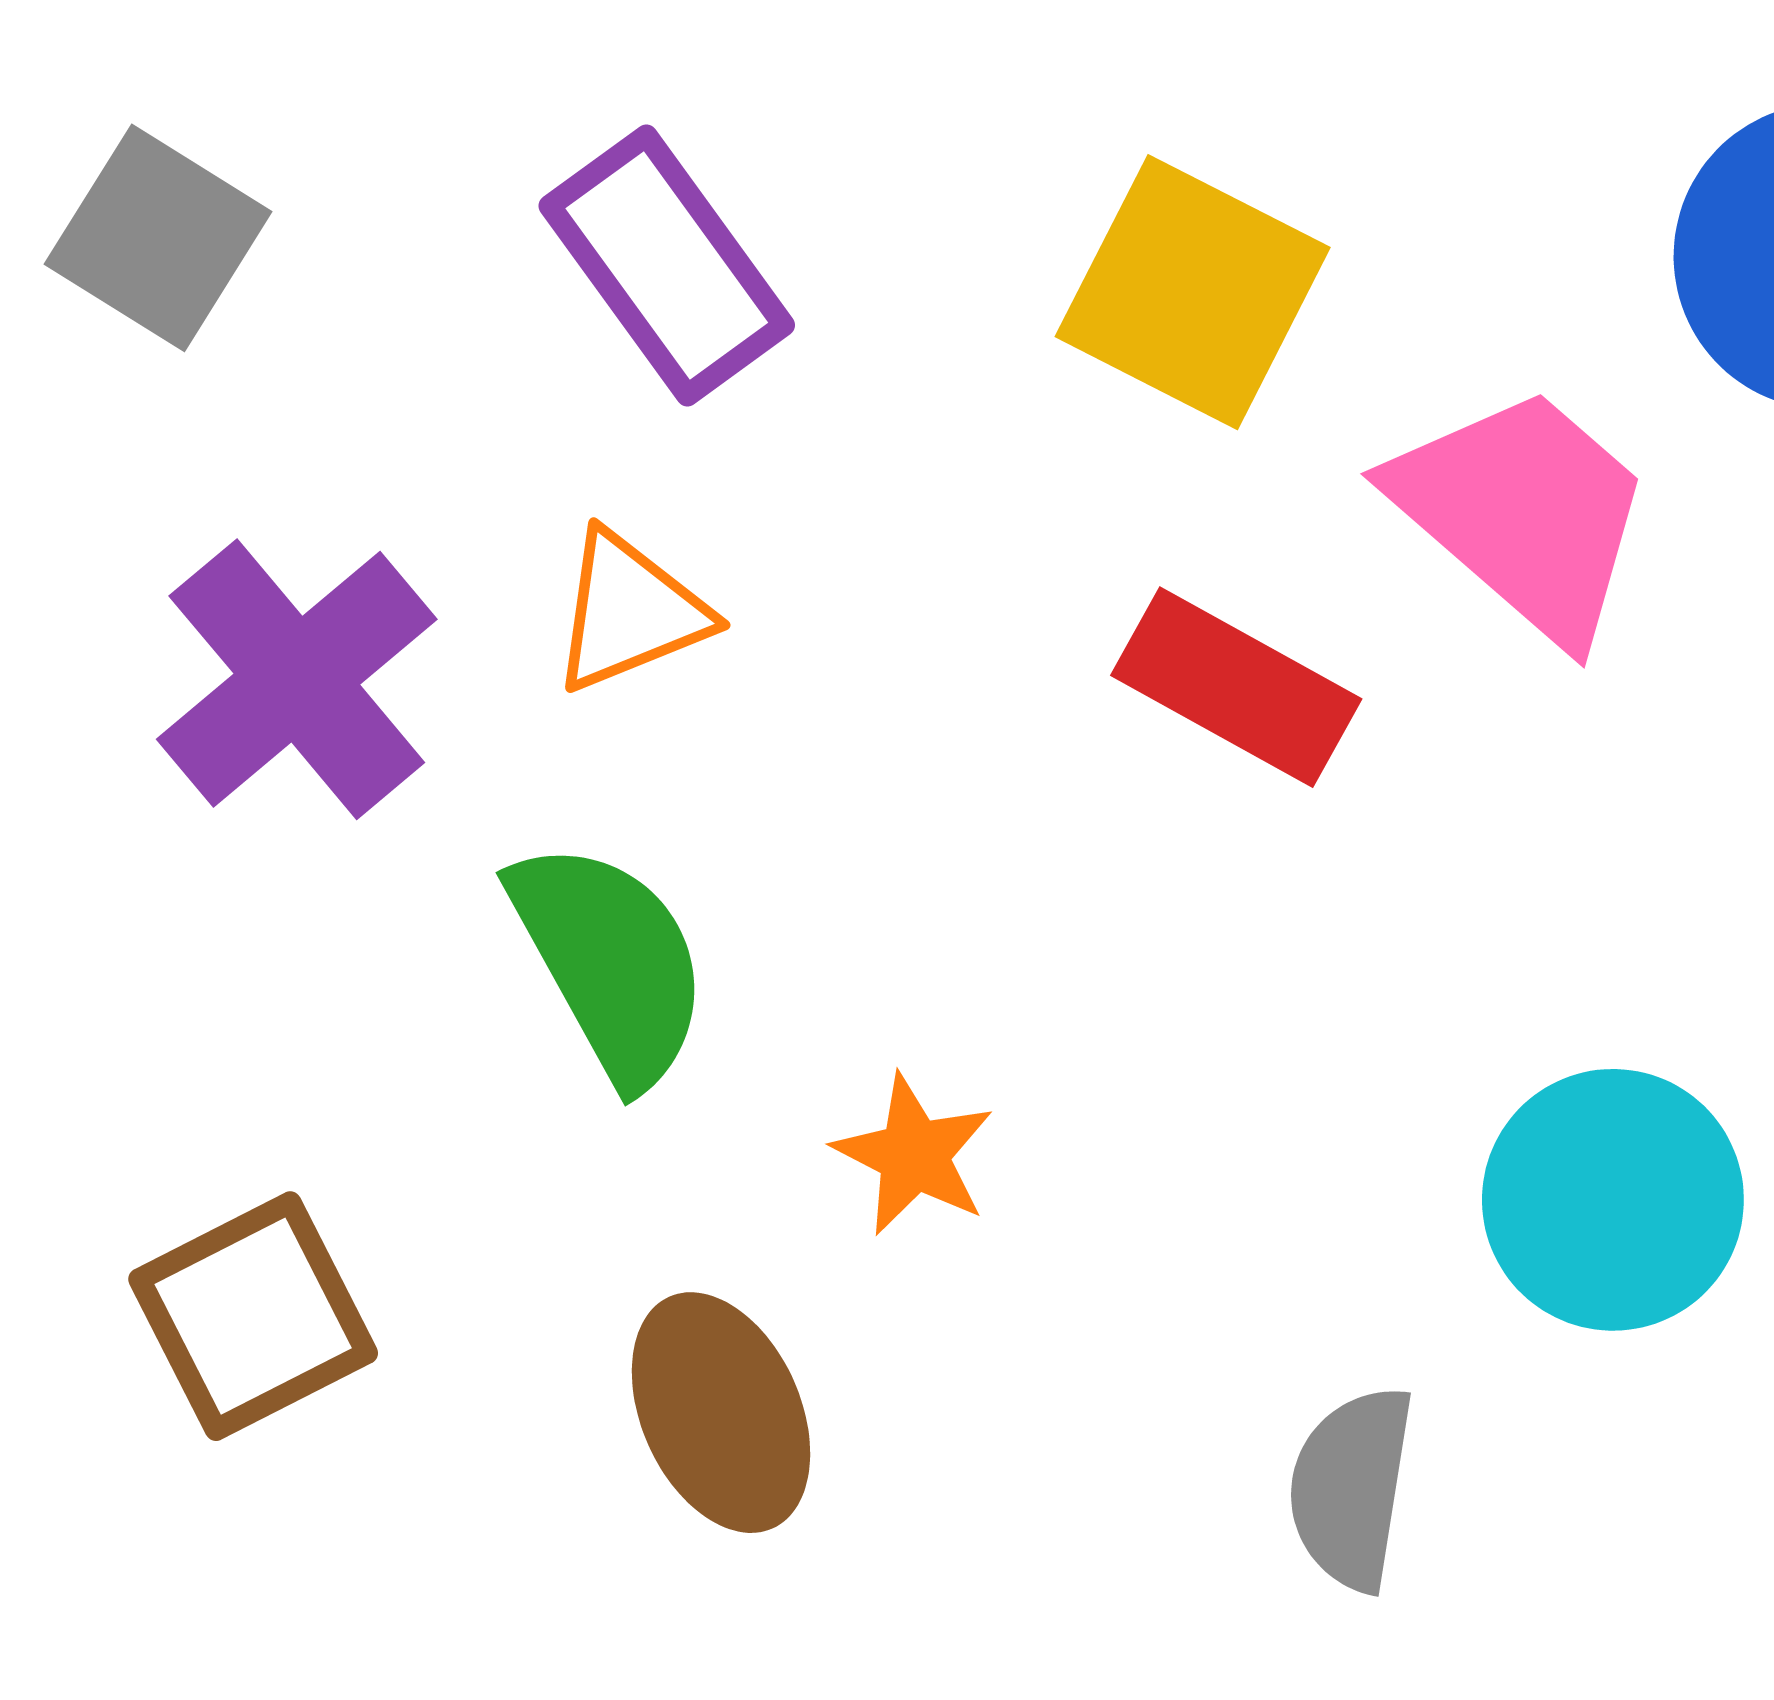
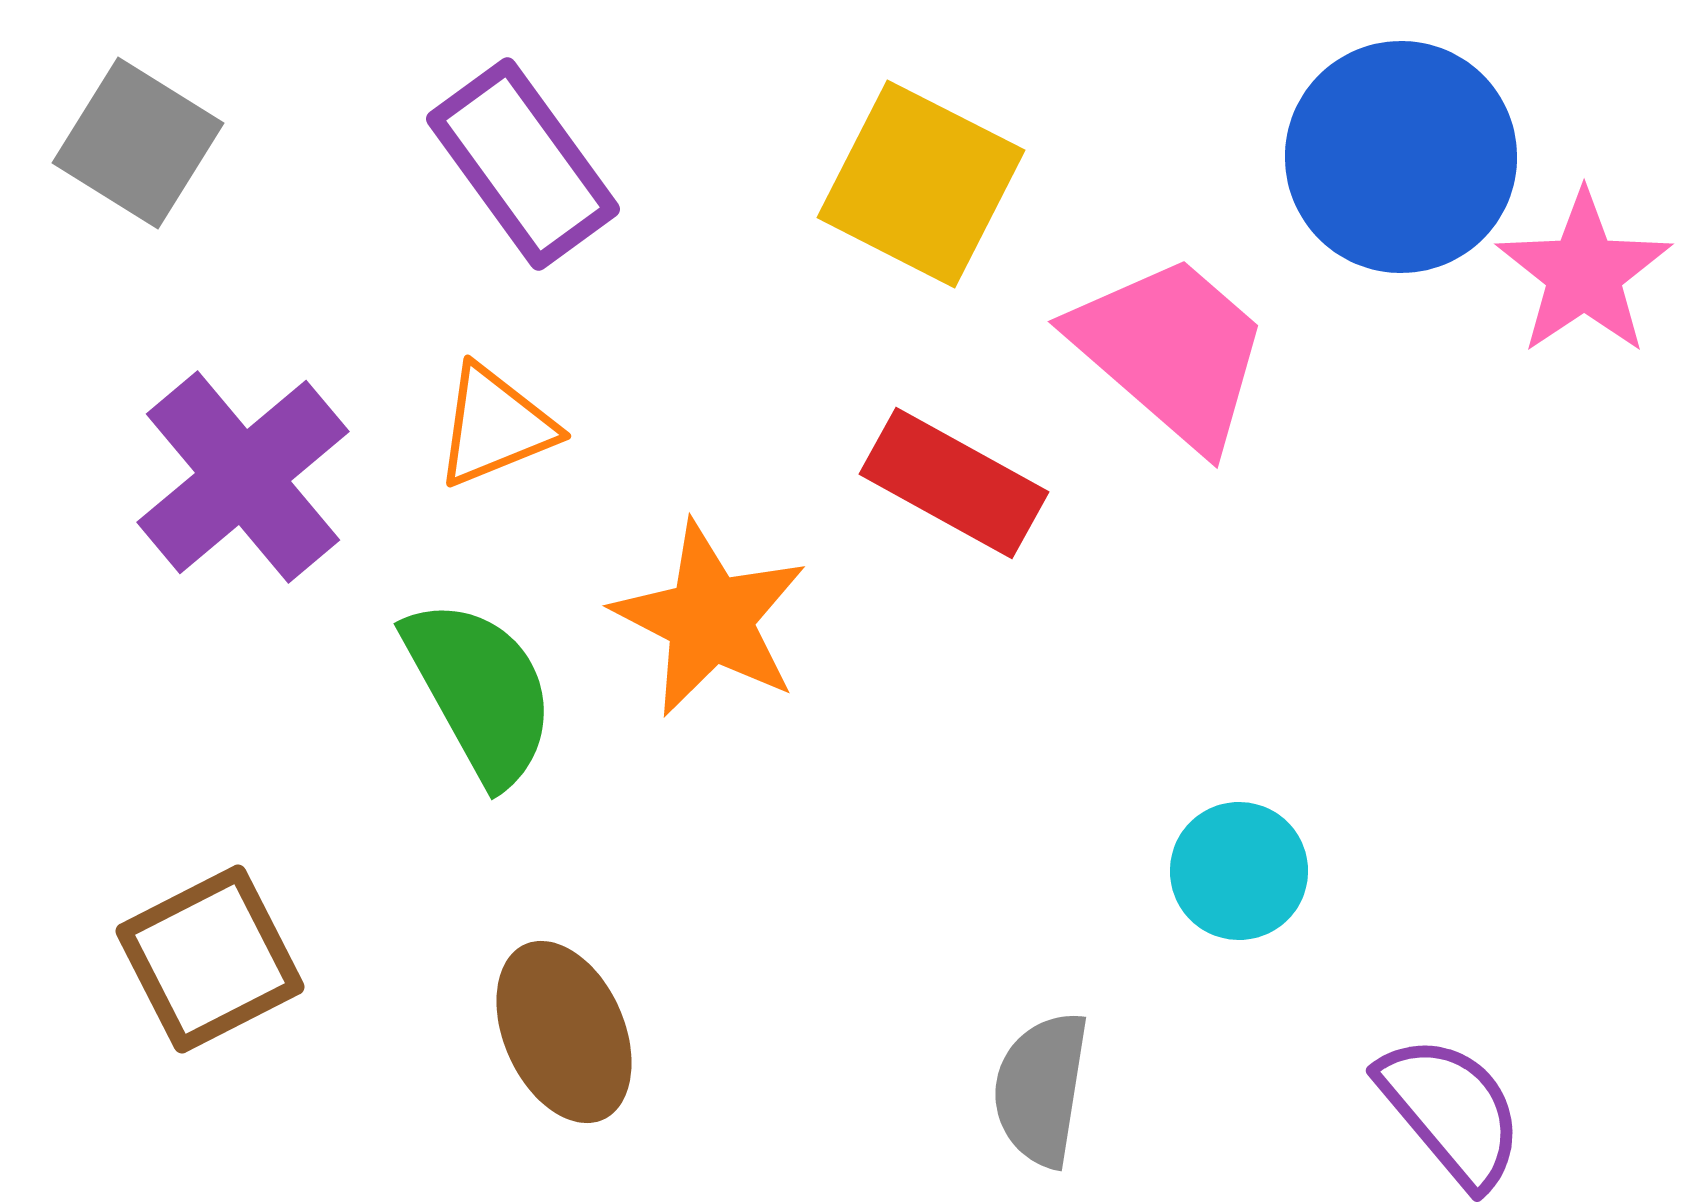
orange star: (914, 1155) -> (710, 619), moved, size x1.6
cyan circle: (1613, 1200) -> (1239, 871), size x0.7

